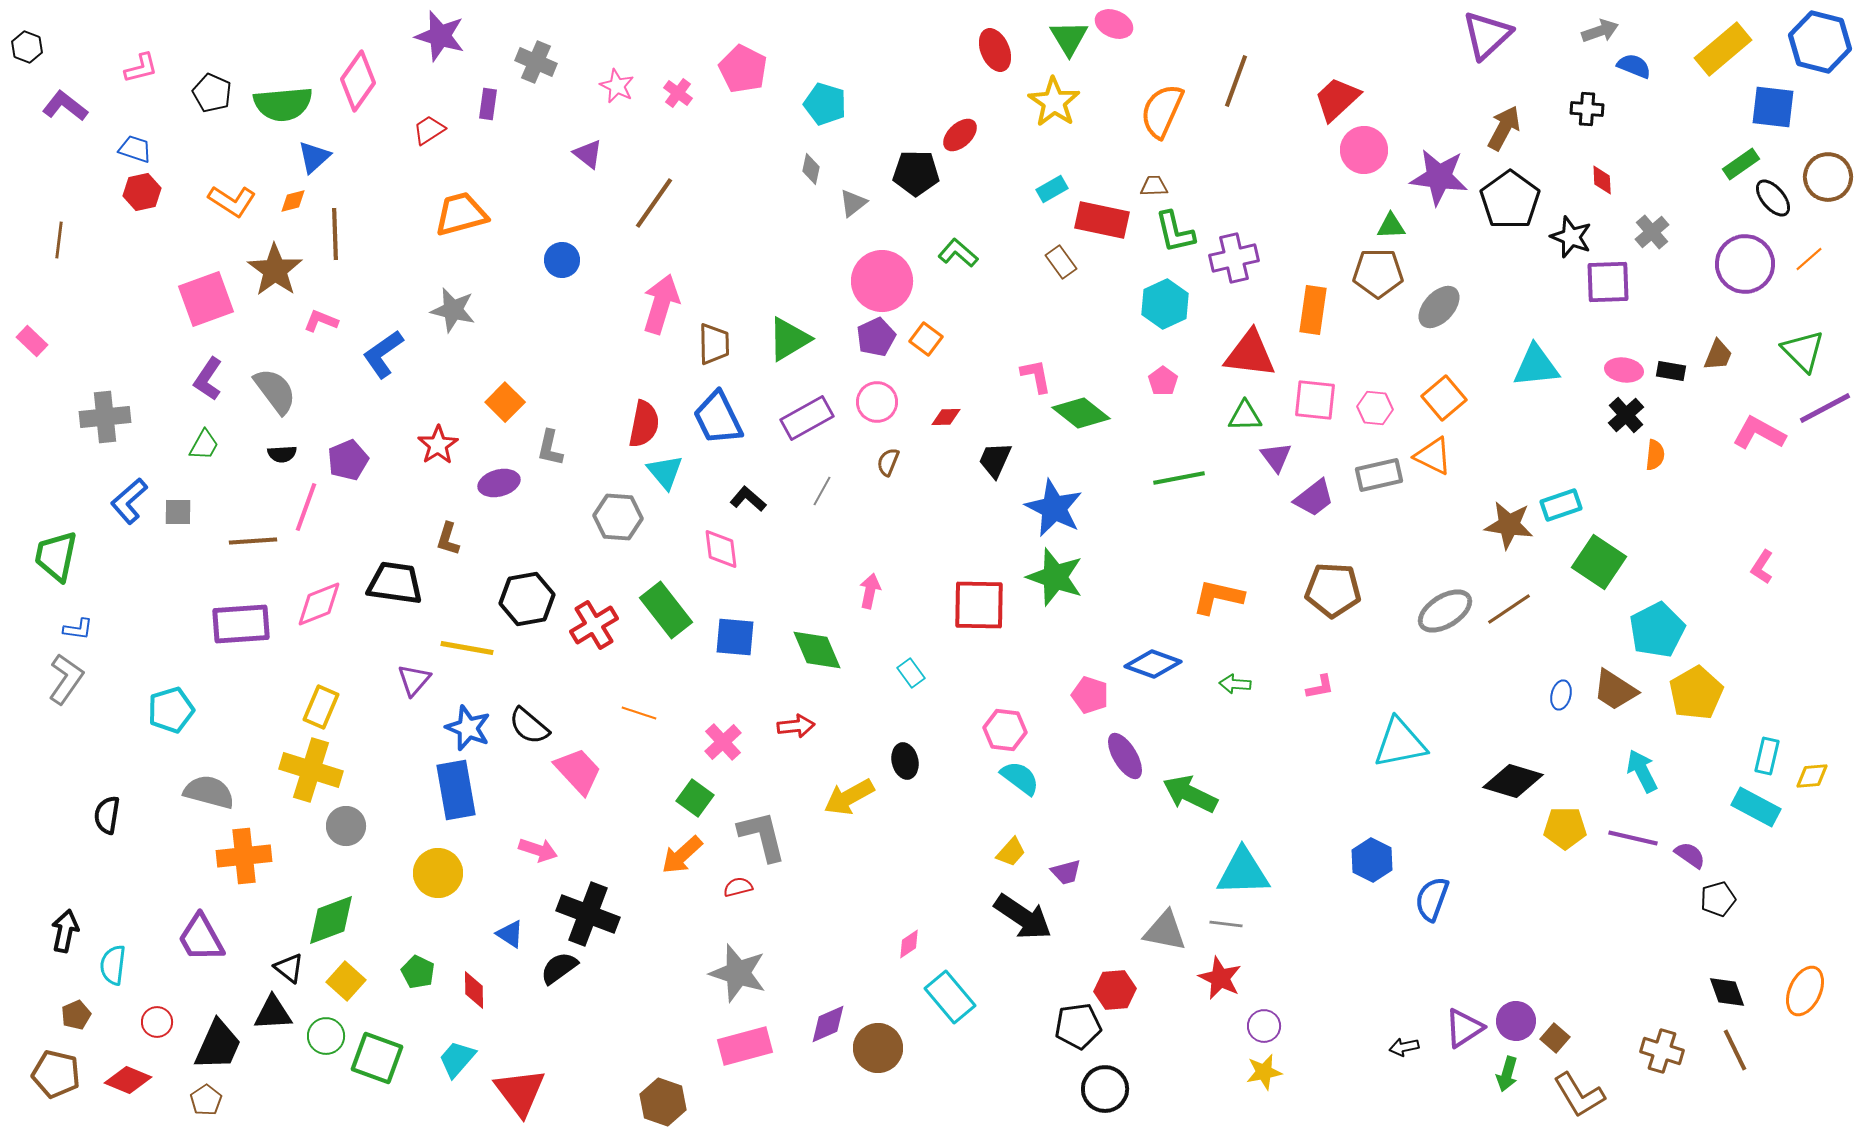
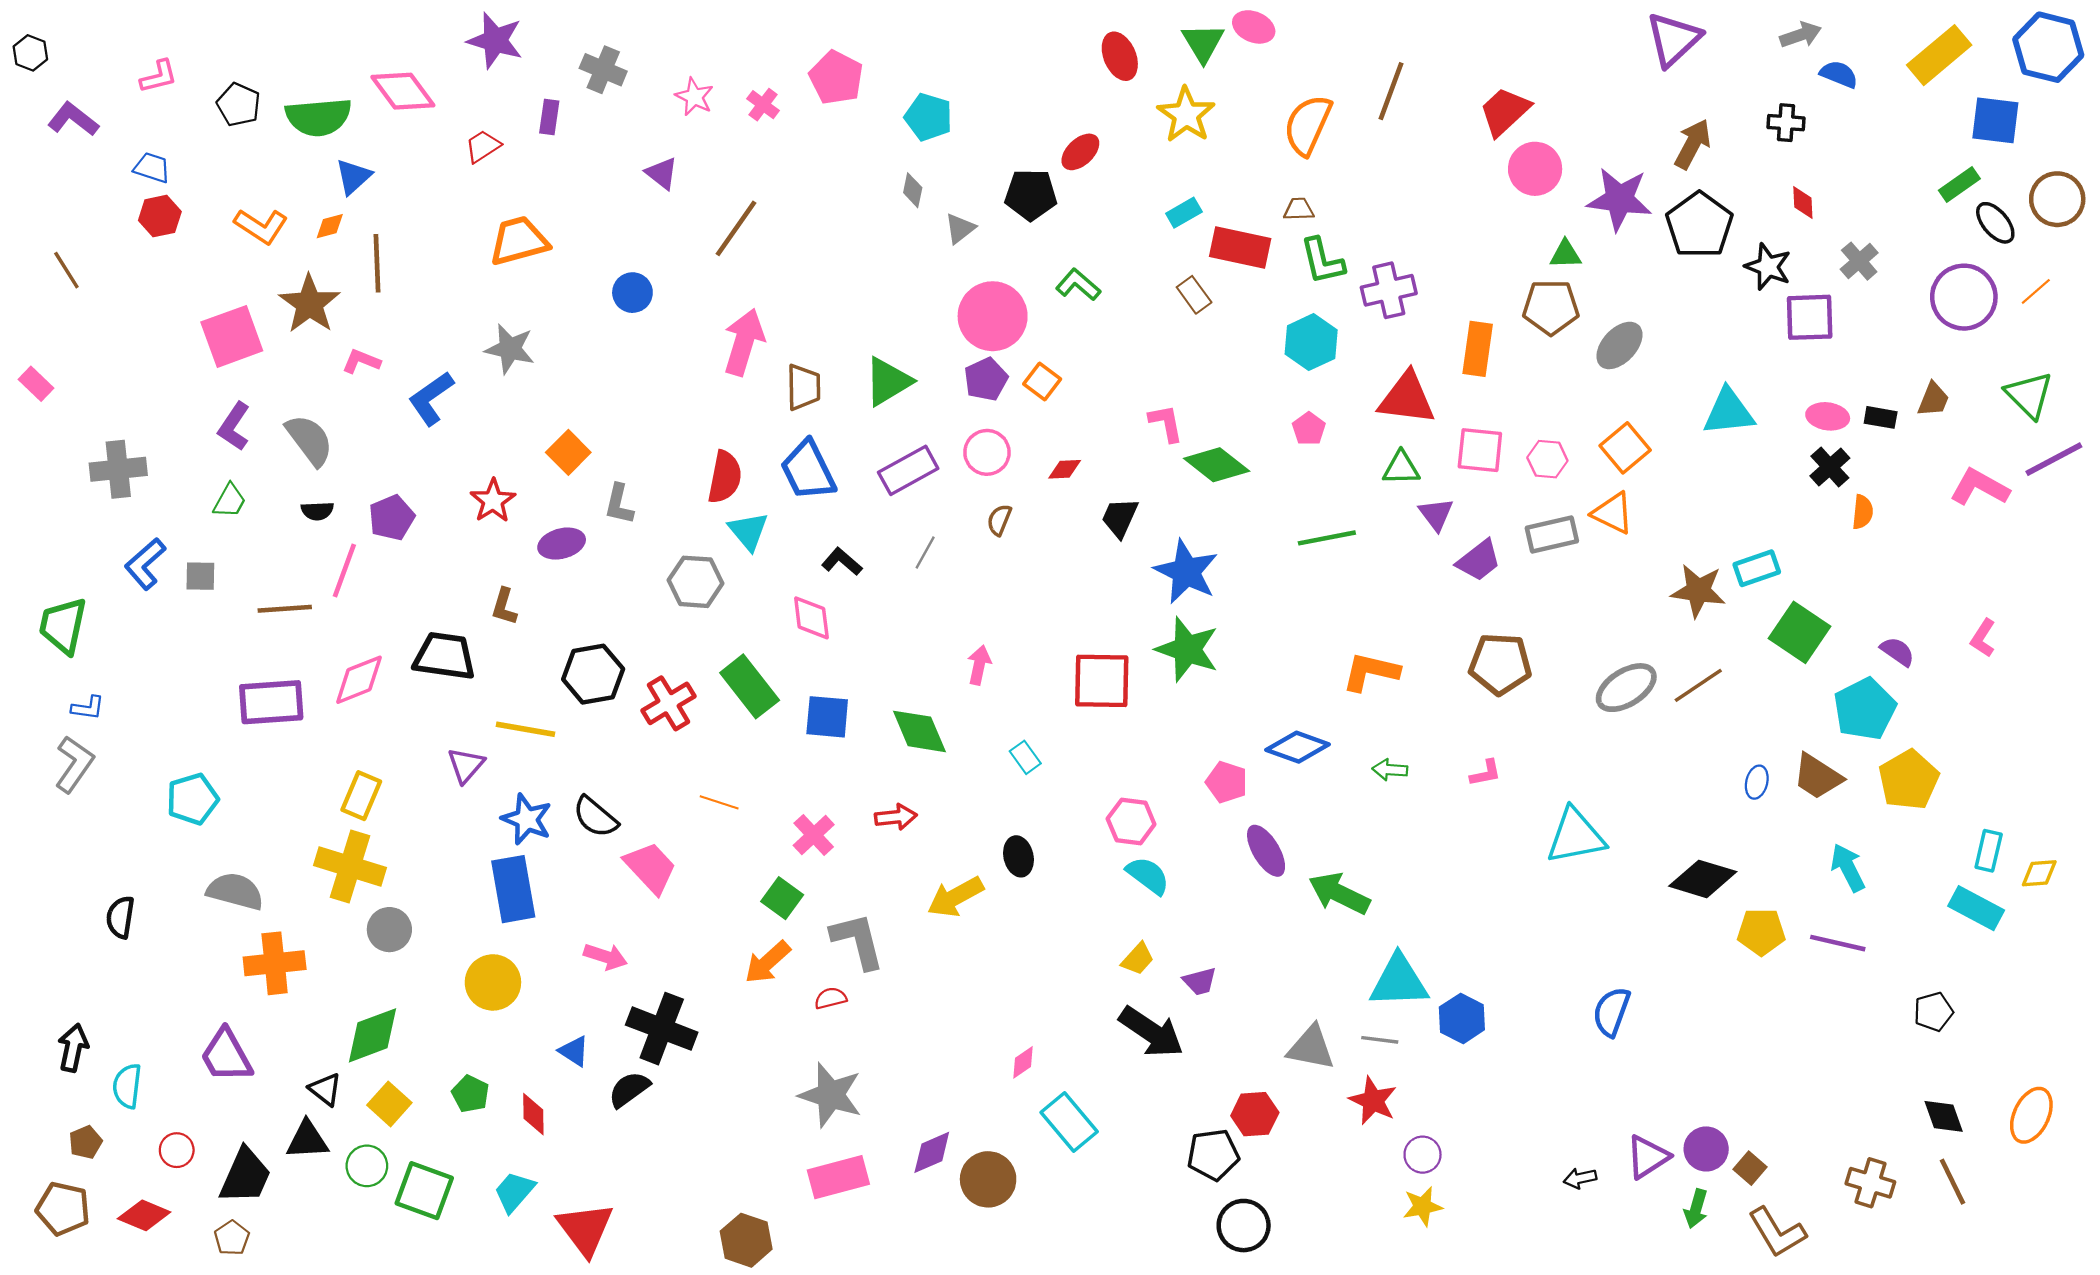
pink diamond: (358, 81) -> (403, 91), turned -72
brown line: (59, 240) -> (66, 270), turned -39
purple semicircle: (1690, 855) -> (1897, 652), moved
blue hexagon: (1372, 860) -> (1462, 1018), moved

